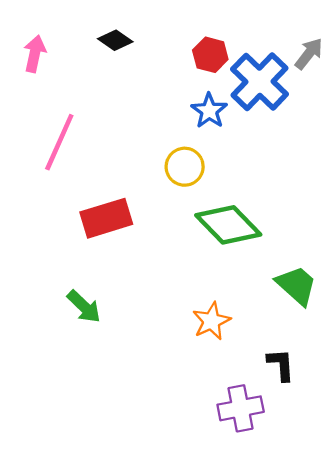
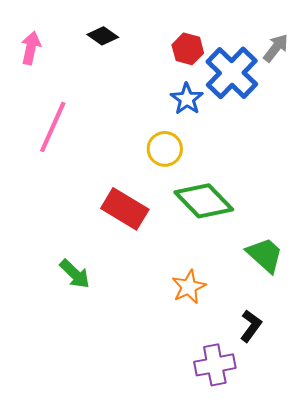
red rectangle: (106, 218) -> (125, 209), moved, turned 48
black L-shape: (281, 365) -> (251, 326), turned 40

